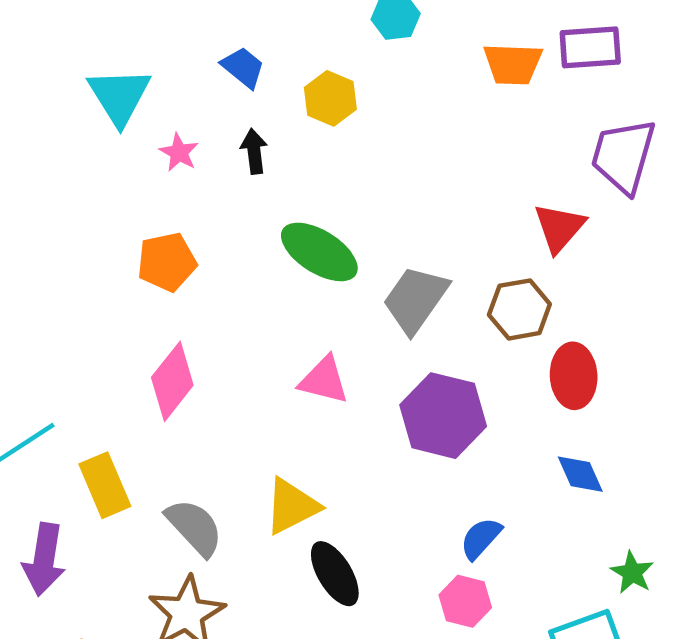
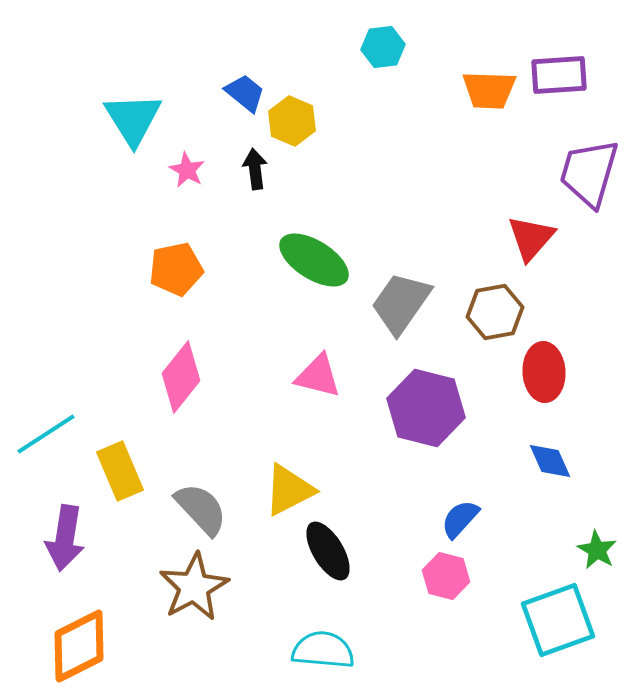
yellow hexagon: (330, 98) -> (292, 121), moved

